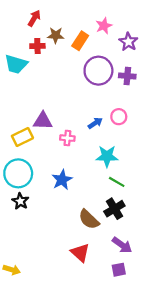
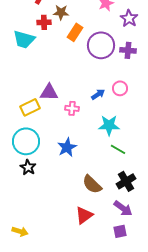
orange rectangle: (80, 41) -> (75, 32), moved
black cross: (114, 209) -> (126, 181), moved
red triangle: (80, 253) -> (84, 215), turned 42

